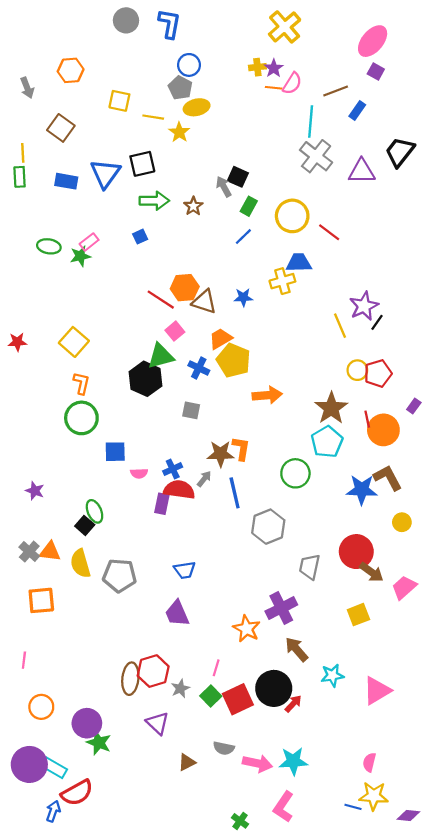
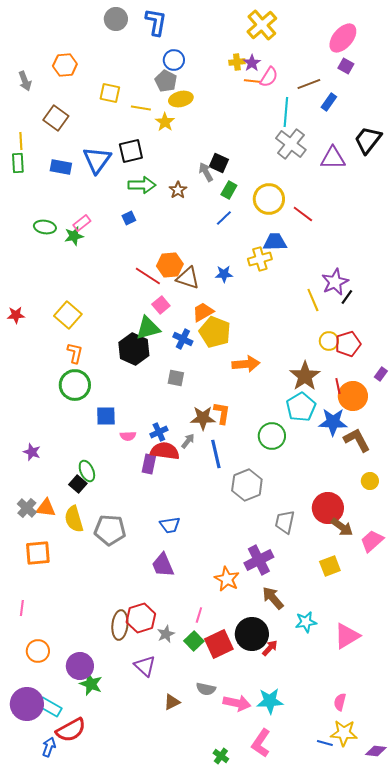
blue star: (362, 490) -> (333, 422), moved

